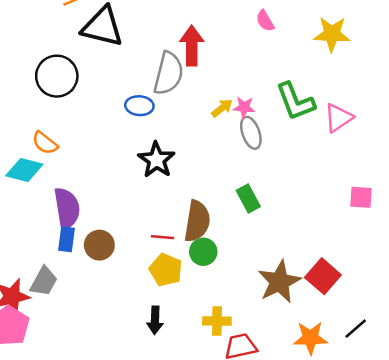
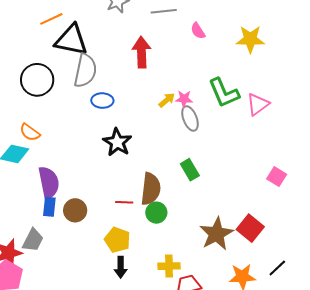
gray semicircle: (168, 73) -> (85, 71), moved
pink square: (361, 197) -> (277, 177), moved, turned 30
yellow pentagon: (166, 270) -> (117, 240), moved

